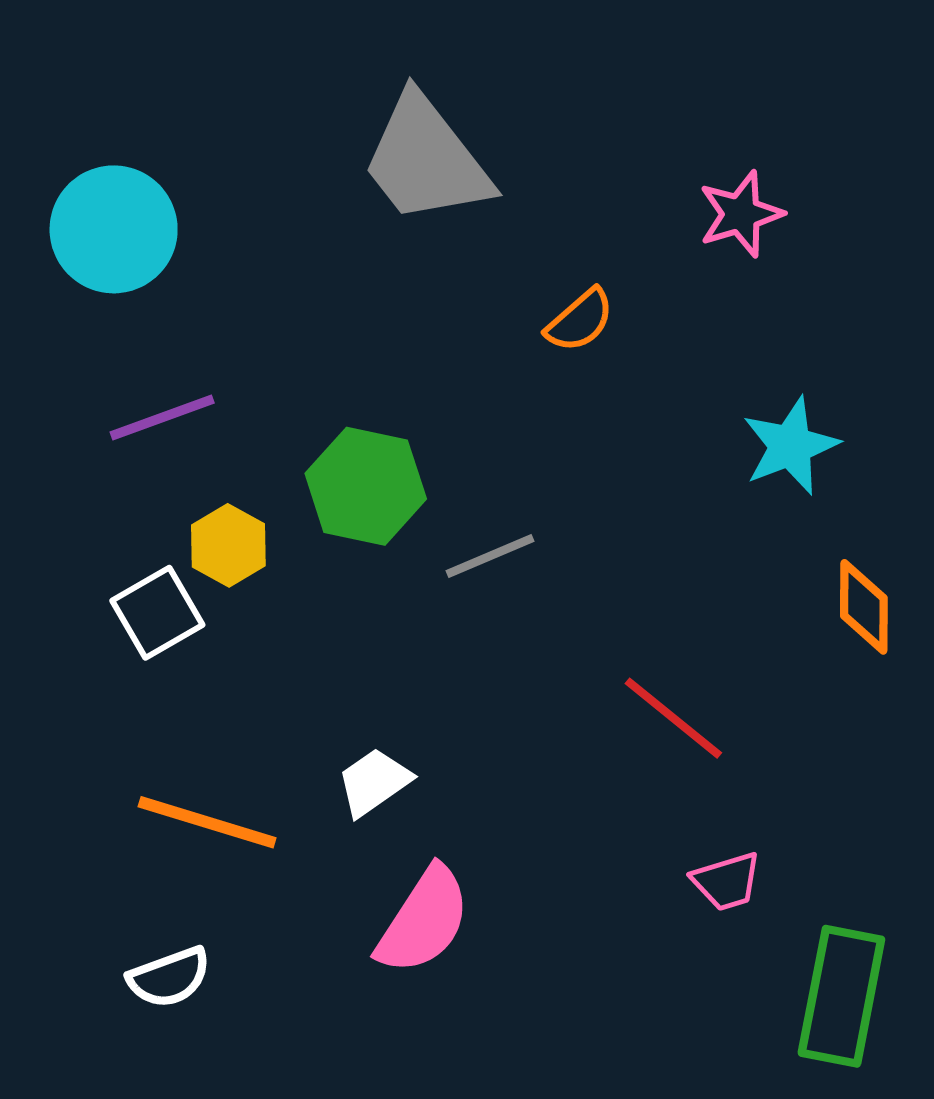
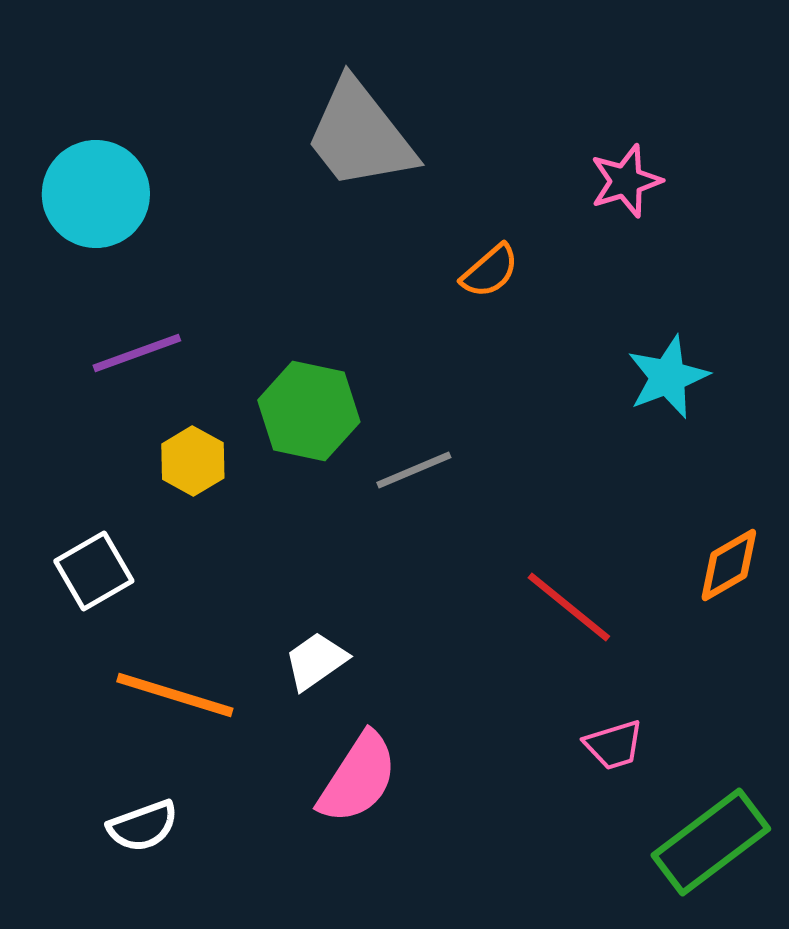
orange diamond: (864, 607) -> (729, 565), moved, turned 60
white square: (157, 613) -> (94, 571), moved
green rectangle: (841, 996) -> (711, 842), turned 42

